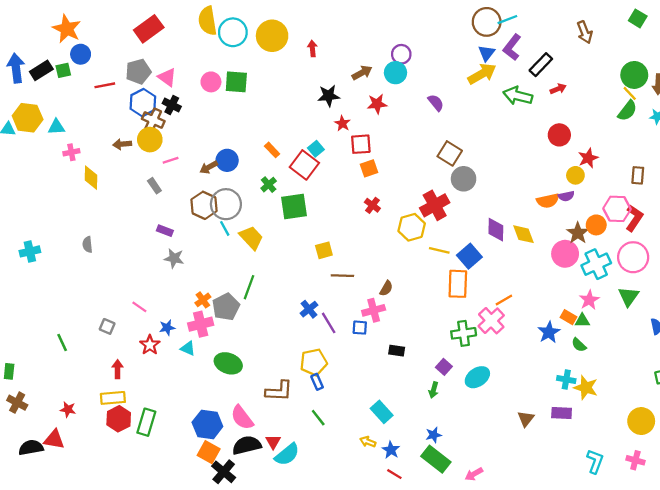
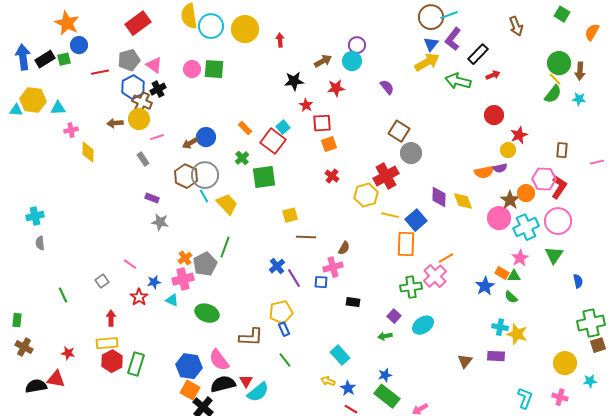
black cross: (172, 105) -> (158, 89), turned 35
gray semicircle: (88, 245) -> (40, 243), moved
gray square: (107, 326) -> (102, 281), turned 32
green arrow: (434, 390) -> (385, 336), turned 64

